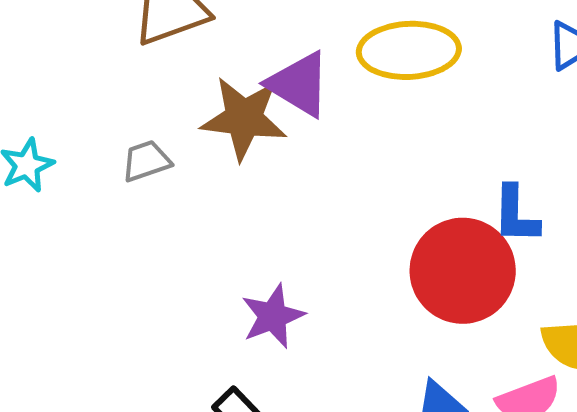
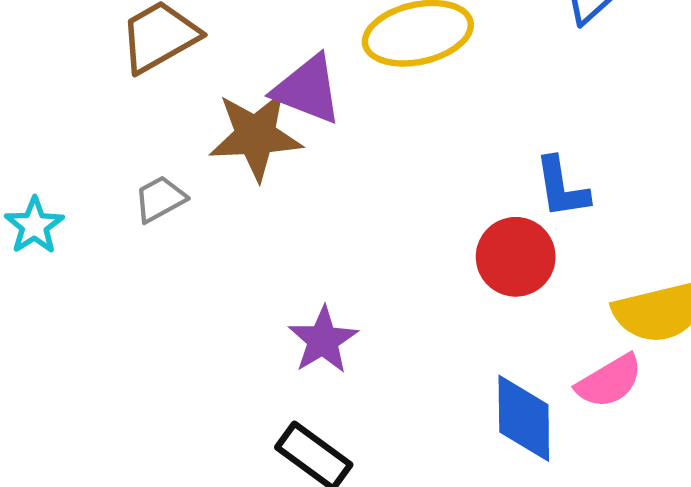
red circle: (463, 271) -> (516, 257), size x0.7

